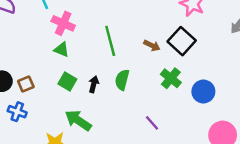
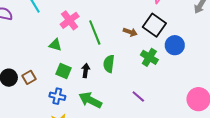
pink cross: (63, 23) -> (70, 20), moved, turned 36
blue circle: (203, 92) -> (175, 45), moved
blue cross: (17, 112) -> (57, 96), moved
green arrow: (78, 120) -> (90, 100), moved

